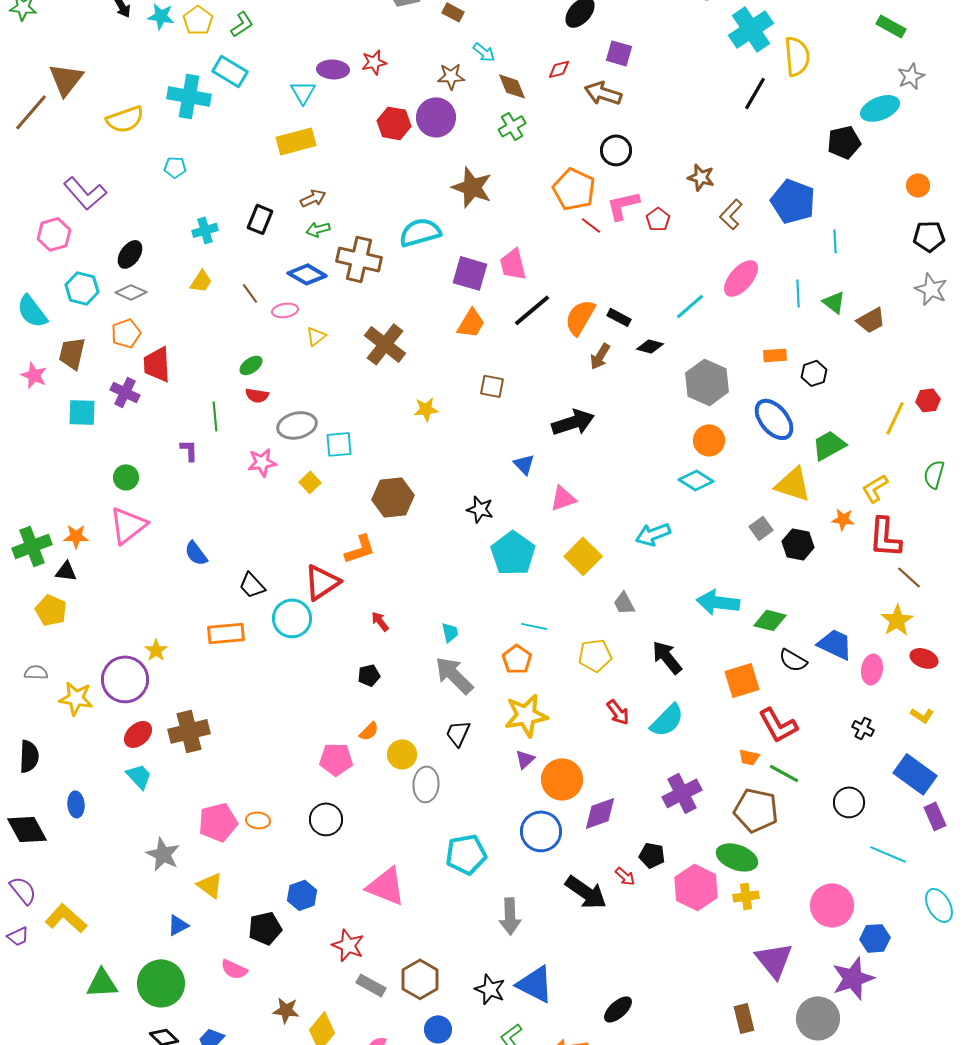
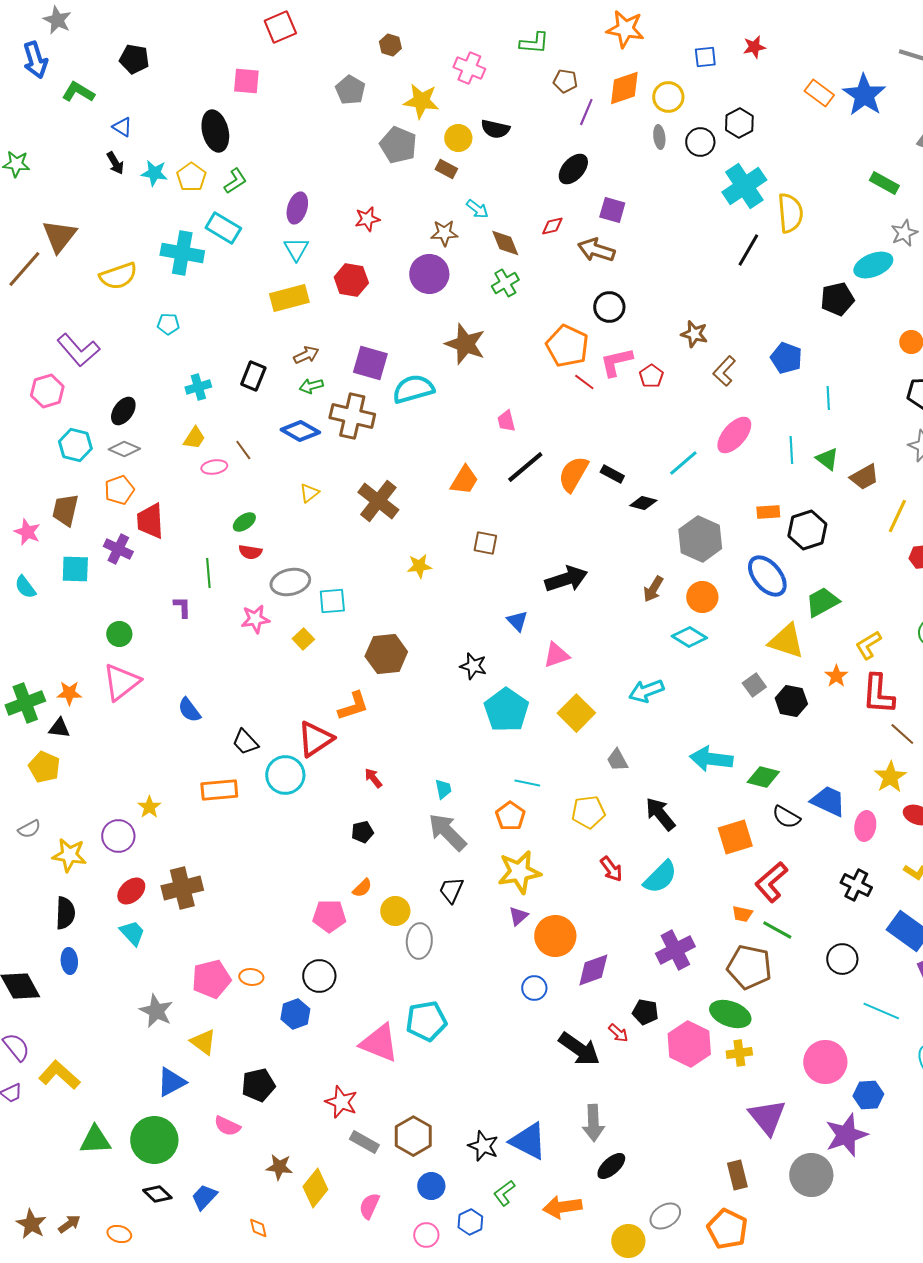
purple ellipse: (333, 69) -> (297, 208), moved, turned -76
red hexagon: (394, 123) -> (351, 280), moved
blue pentagon: (793, 201) -> (786, 358), size x0.7
pink trapezoid: (513, 264) -> (506, 421), size x0.7
purple square: (470, 273) -> (370, 363), moved
pink ellipse: (285, 310) -> (214, 467), moved
cyan semicircle: (32, 311) -> (25, 587), moved, size x0.7
brown arrow: (600, 356) -> (653, 589), moved
black hexagon: (814, 373) -> (807, 530), size x1.5
yellow line: (895, 418) -> (897, 516), moved
orange star: (843, 519) -> (836, 676), turned 30
gray semicircle: (36, 672) -> (29, 829), turned 150
purple circle: (125, 679) -> (118, 836), size x0.7
red L-shape: (778, 725) -> (771, 882), turned 78
black cross: (863, 728) -> (856, 885), size x1.4
black semicircle: (29, 756) -> (65, 913), moved
blue circle: (541, 831) -> (534, 988), size x0.6
cyan pentagon: (466, 854) -> (426, 1021), moved
blue hexagon: (302, 895) -> (295, 1014), moved
gray arrow: (510, 916) -> (593, 1123), moved
blue triangle: (178, 925) -> (171, 1082), size x1.4

